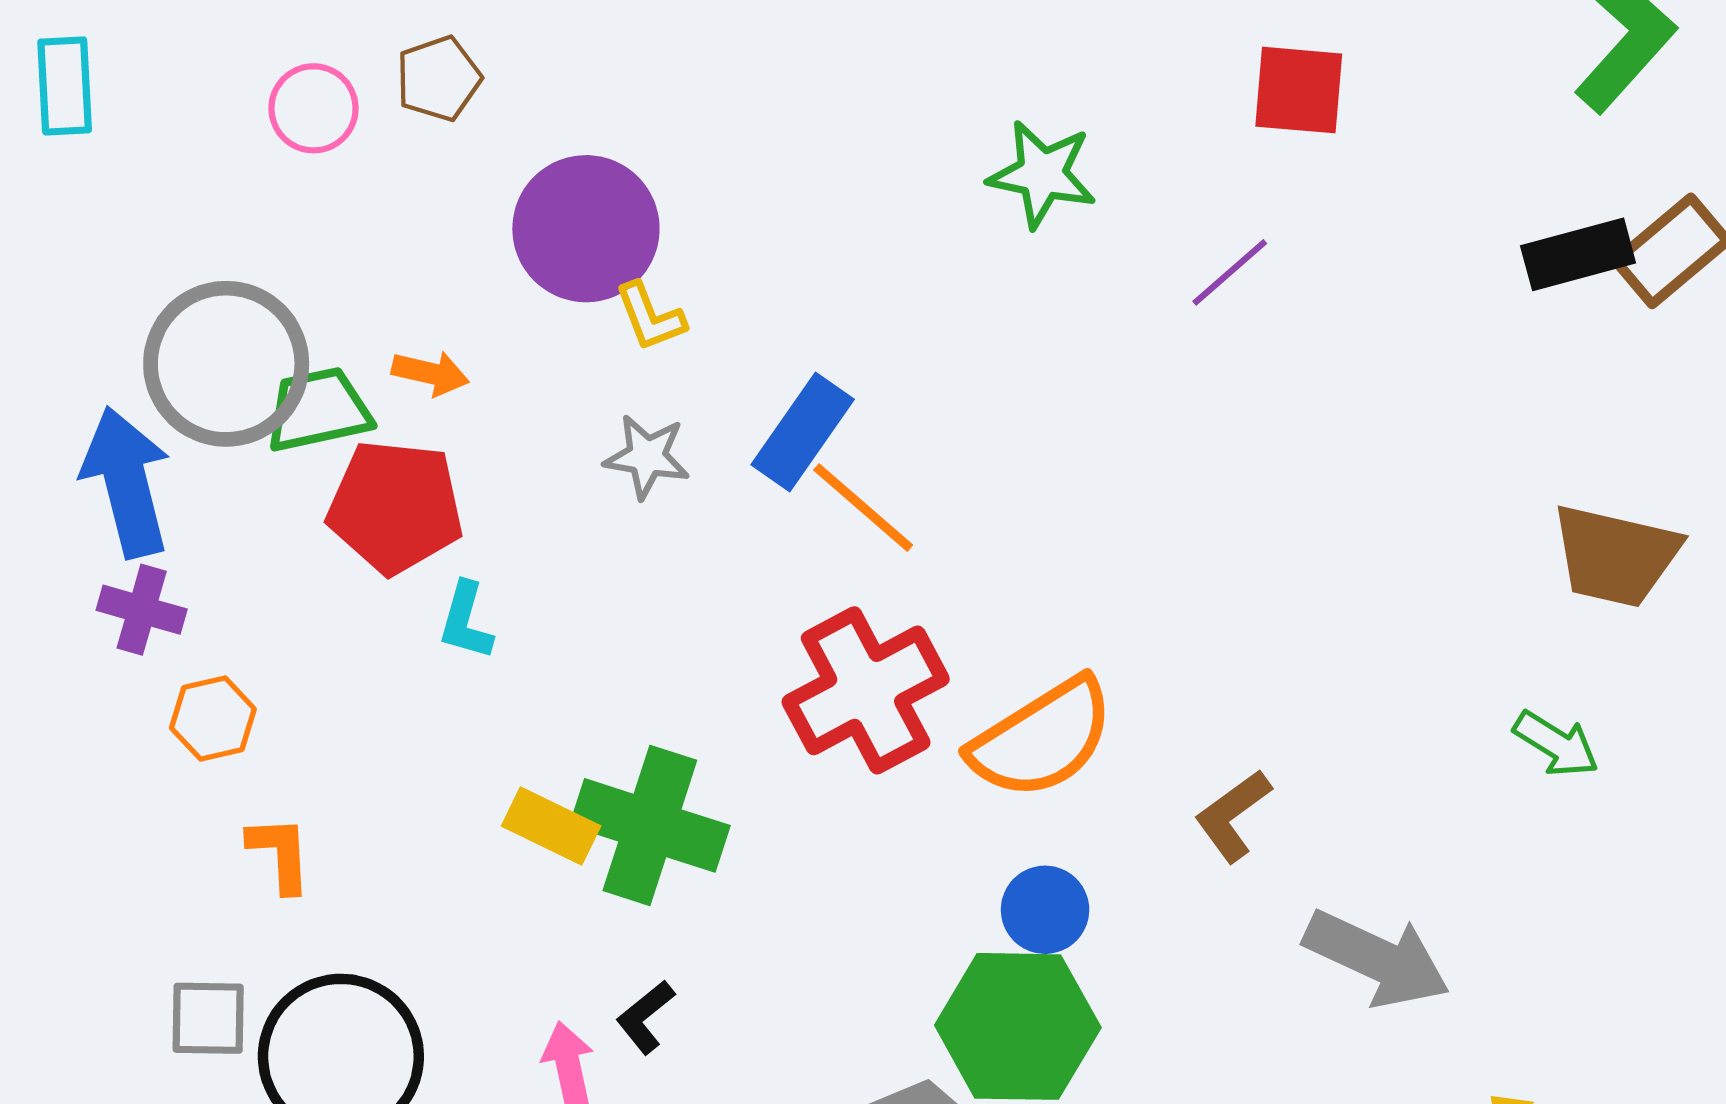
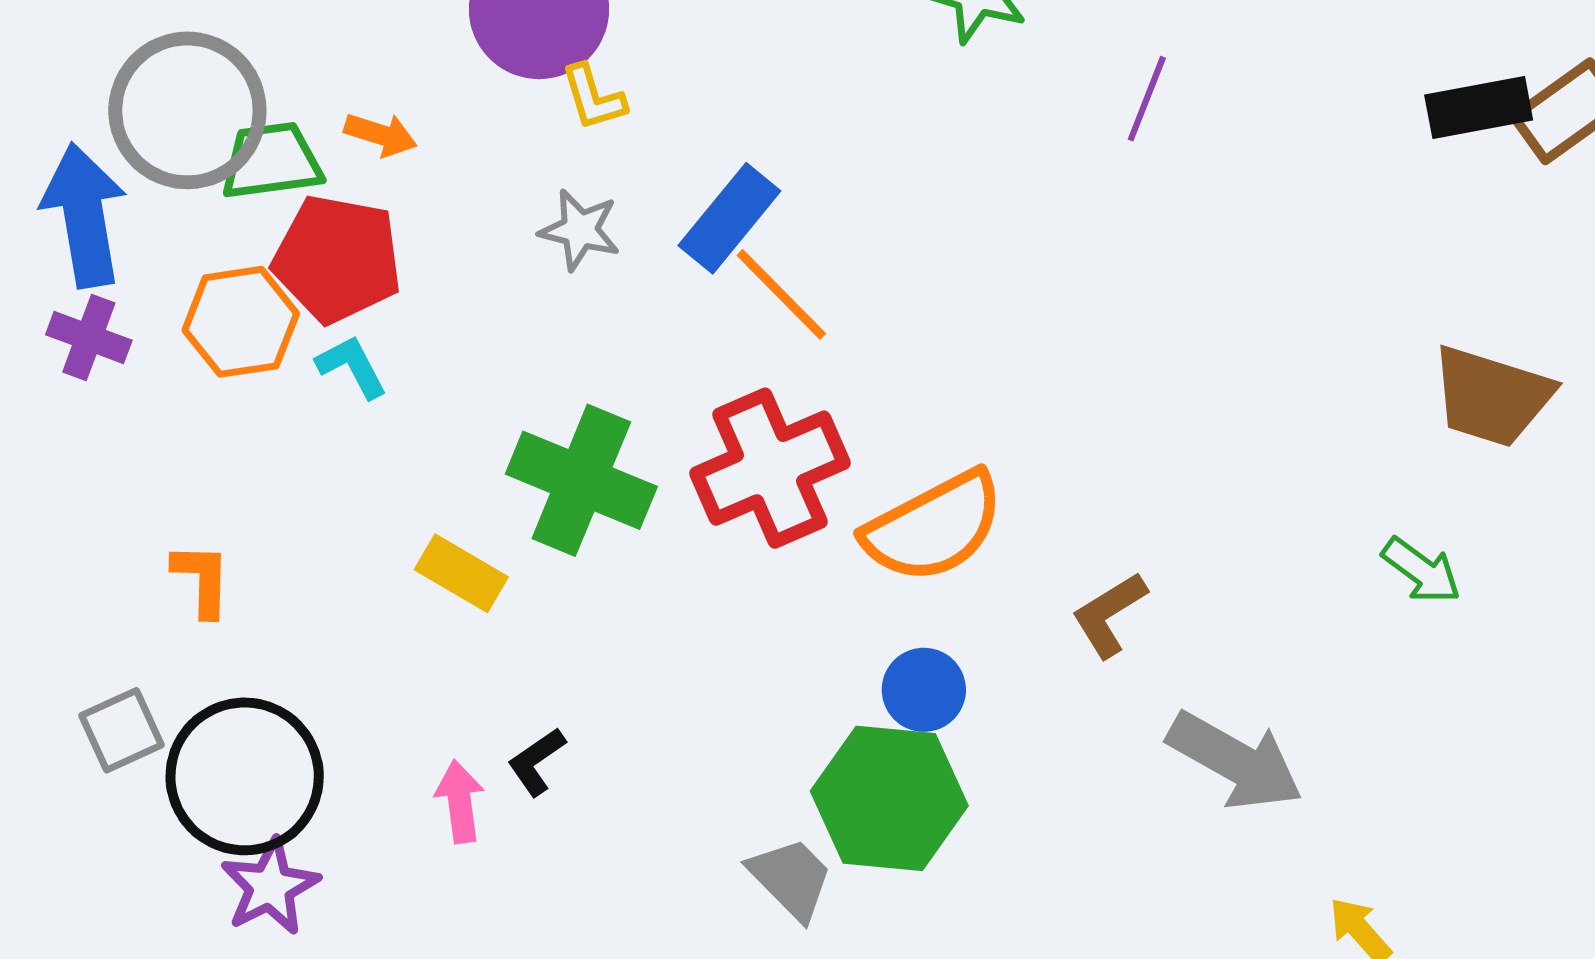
purple line: (1230, 272) -> (1147, 99), turned -32
cyan L-shape: (466, 621) -> (352, 367), moved, turned 132
orange hexagon: (213, 719) -> (241, 322), moved, size x1.4
green cross: (650, 825) -> (581, 480), moved
gray square: (208, 1018) -> (121, 730), turned -30

